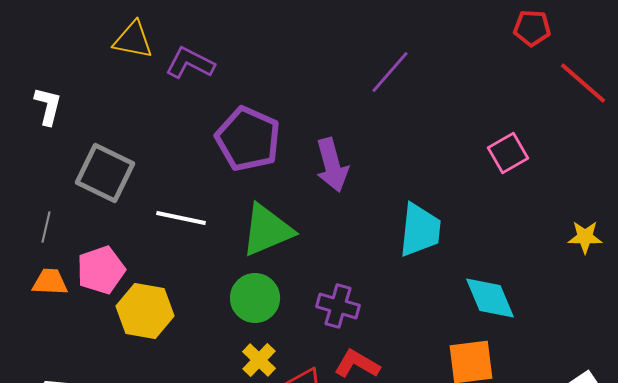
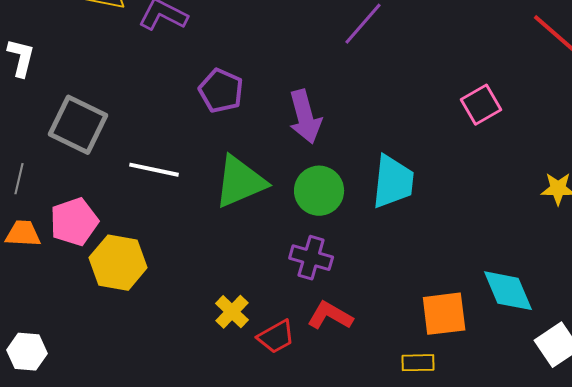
purple pentagon: (248, 139) -> (221, 91), size x0.7
green circle: (255, 298) -> (319, 191), moved
cyan diamond: (490, 298) -> (508, 291), moved

